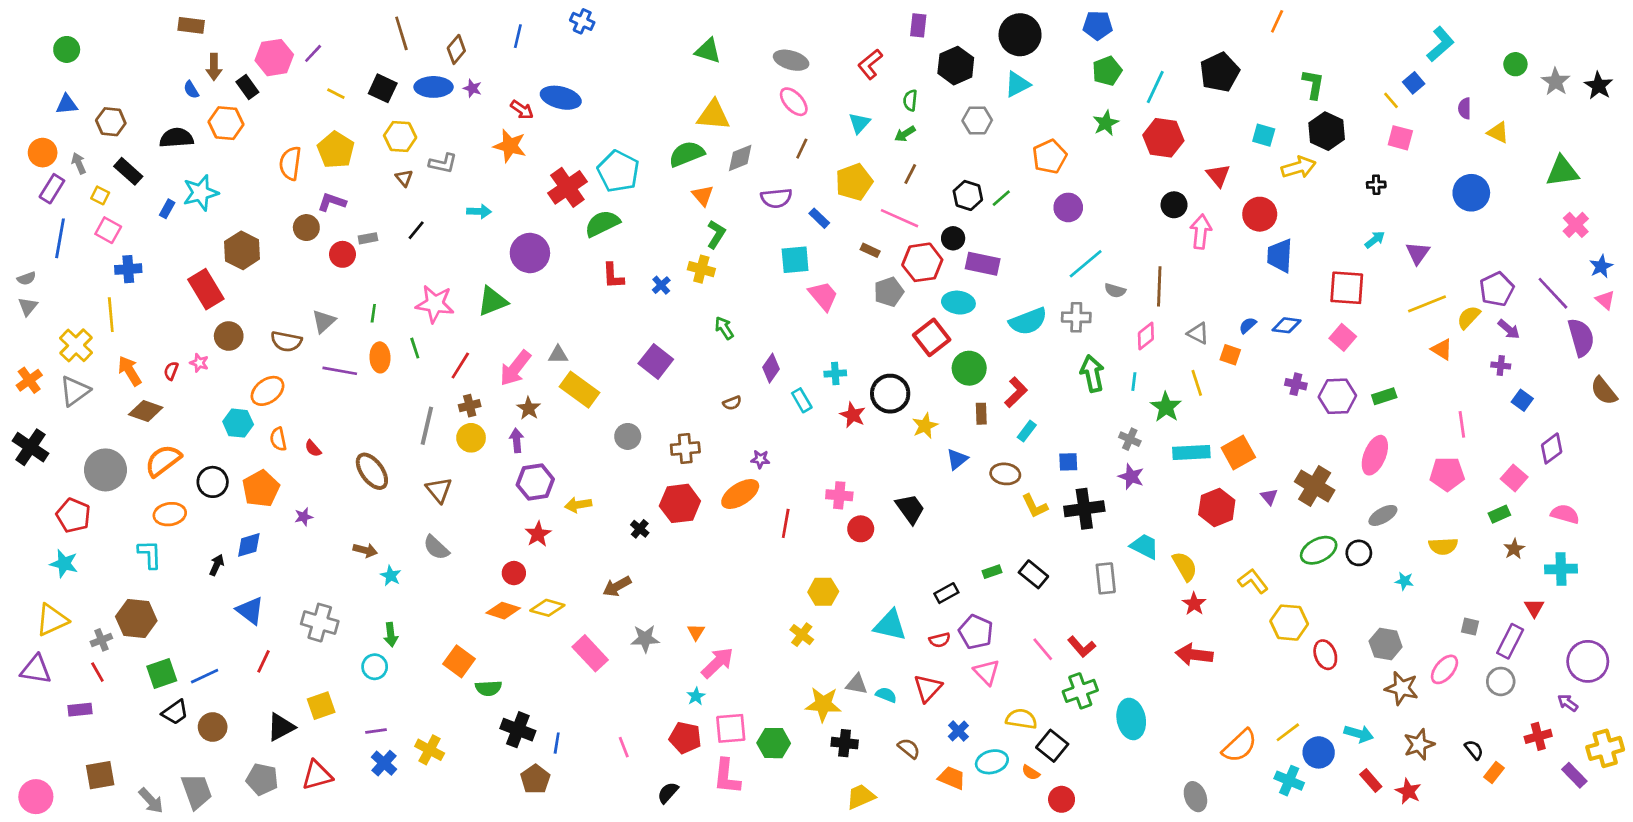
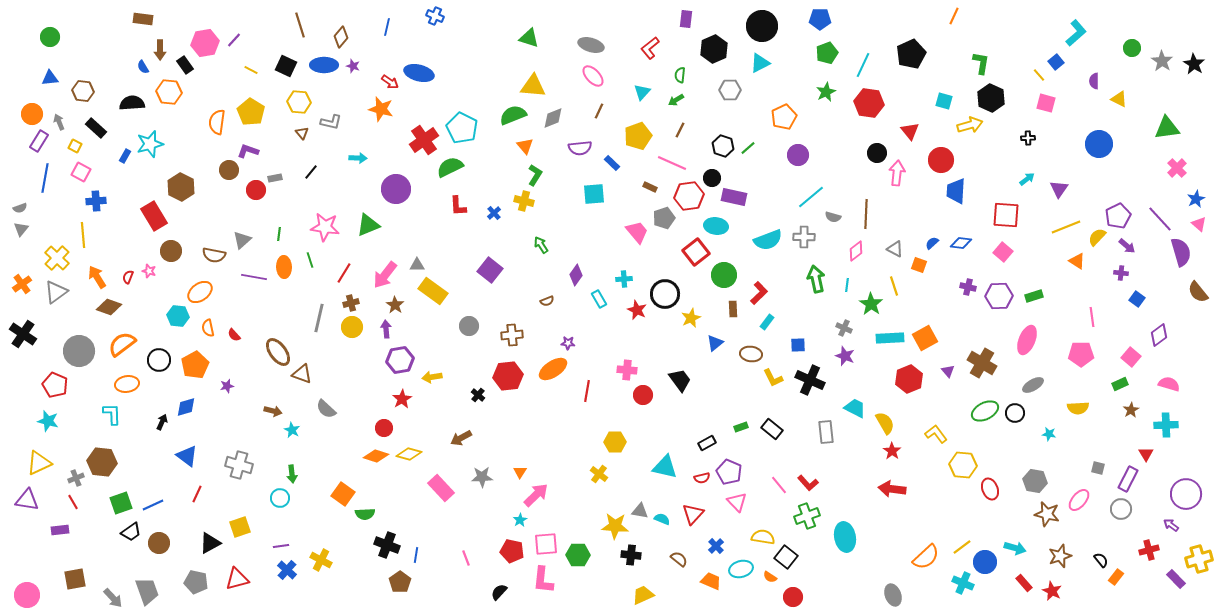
pink trapezoid: (823, 296) -> (637, 232), moved
brown triangle: (439, 490) -> (302, 374), moved, turned -30
black cross: (1084, 509) -> (810, 380), turned 32

